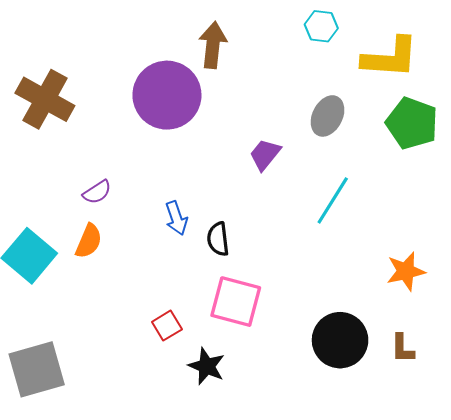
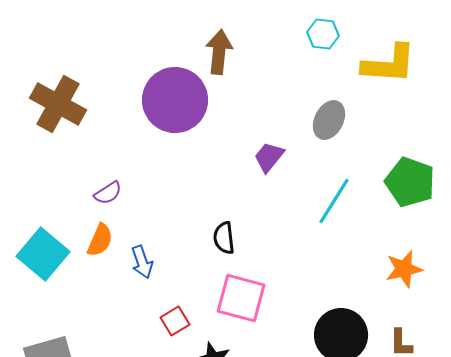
green pentagon: (412, 123) -> (410, 182), moved
blue arrow: (176, 218) -> (142, 262), moved

